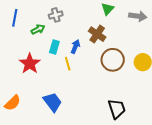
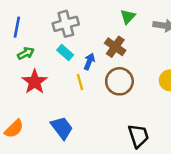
gray cross: (56, 15) -> (66, 24), size x1.5
green arrow: (38, 29) -> (26, 53), moved
cyan rectangle: (54, 47) -> (65, 52), moved, turned -64
brown circle: (113, 60) -> (119, 81), moved

